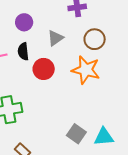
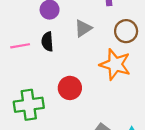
red circle: (44, 69) -> (70, 88), moved

